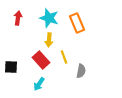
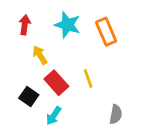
yellow arrow: (49, 40) -> (40, 55), moved, turned 144
black square: (11, 67) -> (29, 96), moved, turned 32
gray semicircle: (81, 71) -> (116, 114), moved

